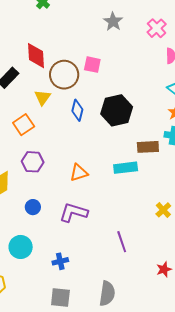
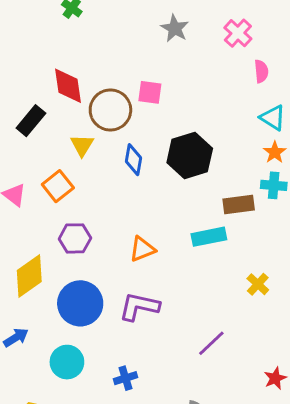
blue circle: (33, 207) -> (80, 303), size x2.0
yellow cross: (163, 210) -> (258, 284), moved
purple line: (122, 242) -> (211, 343), turned 70

